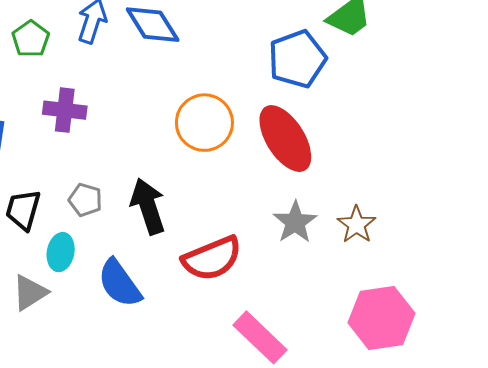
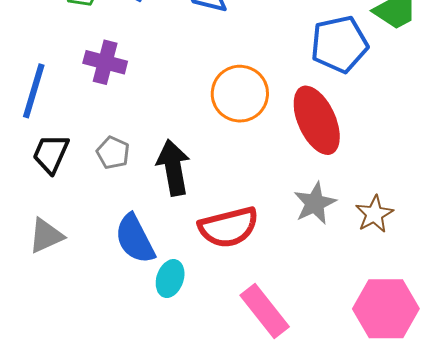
cyan ellipse: (61, 252) -> (170, 279), moved

